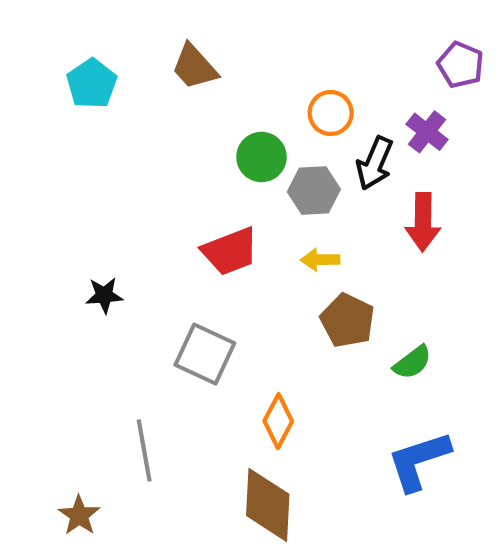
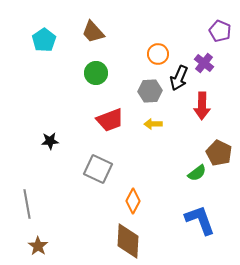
green circle: (261, 157) -> (96, 73), moved
brown pentagon: (347, 320) -> (219, 153), moved
gray line: (144, 450) -> (27, 204), moved
blue L-shape: (419, 461) -> (200, 220), turned 88

